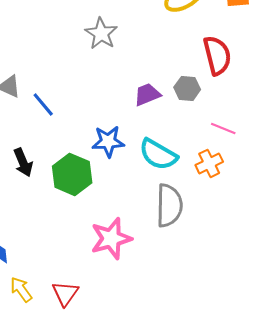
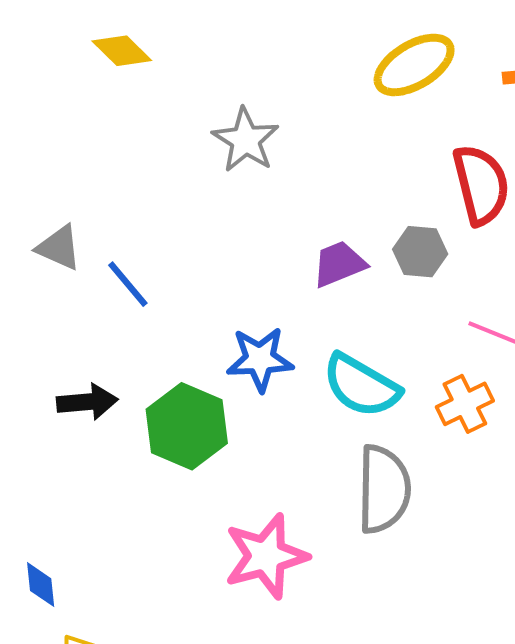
black arrow: (23, 162) -> (87, 402), turned -72

